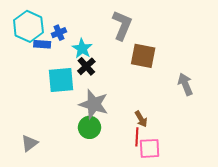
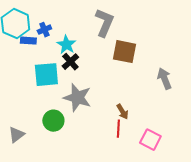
green circle: (89, 127) -> (53, 121), moved
pink square: (150, 148) -> (150, 140), moved, turned 30

